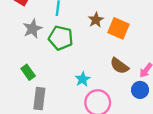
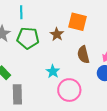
brown star: (96, 20) -> (57, 34), moved
brown semicircle: (119, 66) -> (83, 55), turned 48

